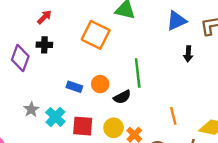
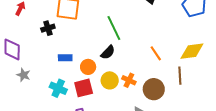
black cross: (44, 45) -> (48, 28), moved
orange circle: (100, 84) -> (88, 67), moved
gray star: (31, 109) -> (23, 75), moved

